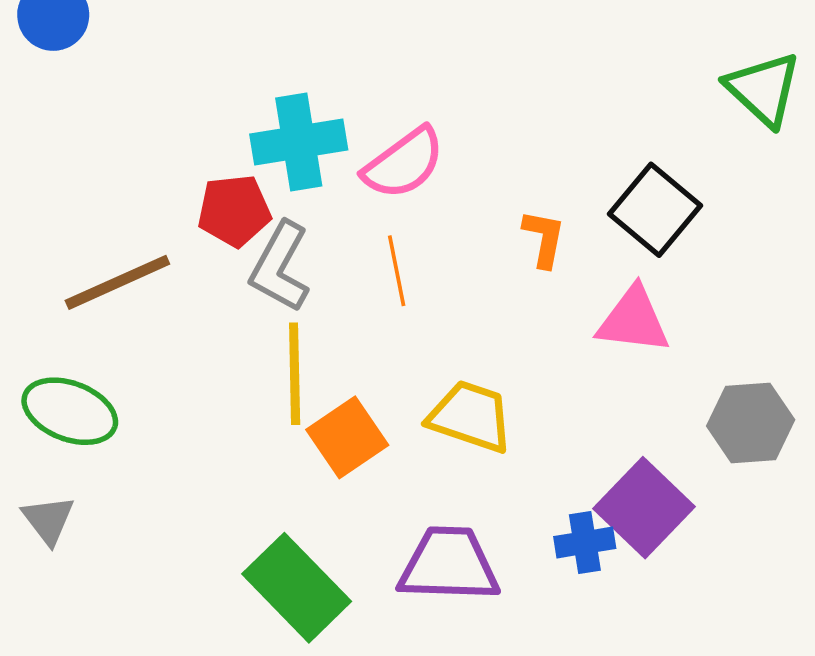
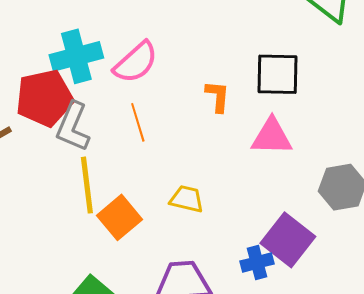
black square: (655, 210) -> (278, 74), turned -33
red pentagon: (234, 211) -> (44, 98), size x1.4
yellow trapezoid: (470, 416) -> (187, 199), size x0.7

